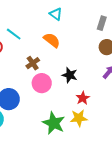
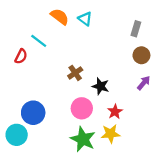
orange semicircle: (52, 40) -> (60, 17), moved
brown cross: (33, 63) -> (75, 73), moved
pink circle: (42, 83) -> (82, 108), moved

